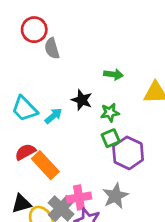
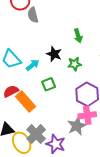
green arrow: (114, 74) -> (78, 36), turned 64
green square: (111, 138) -> (49, 84), moved
pink cross: (79, 198) -> (87, 115), moved

